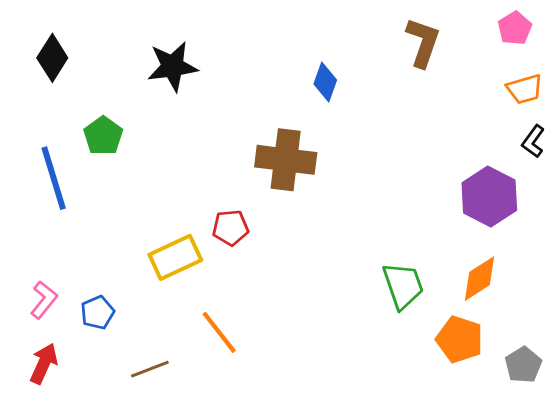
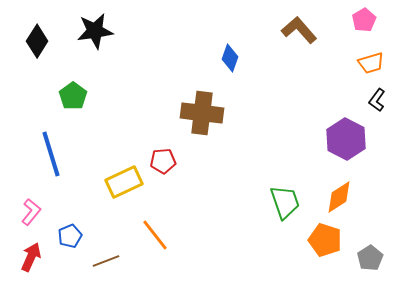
brown L-shape: (423, 42) -> (299, 30), turned -60
black star: (172, 66) -> (95, 31), moved
blue line: (54, 178) -> (51, 154), moved
blue pentagon: (98, 313) -> (70, 236), moved

